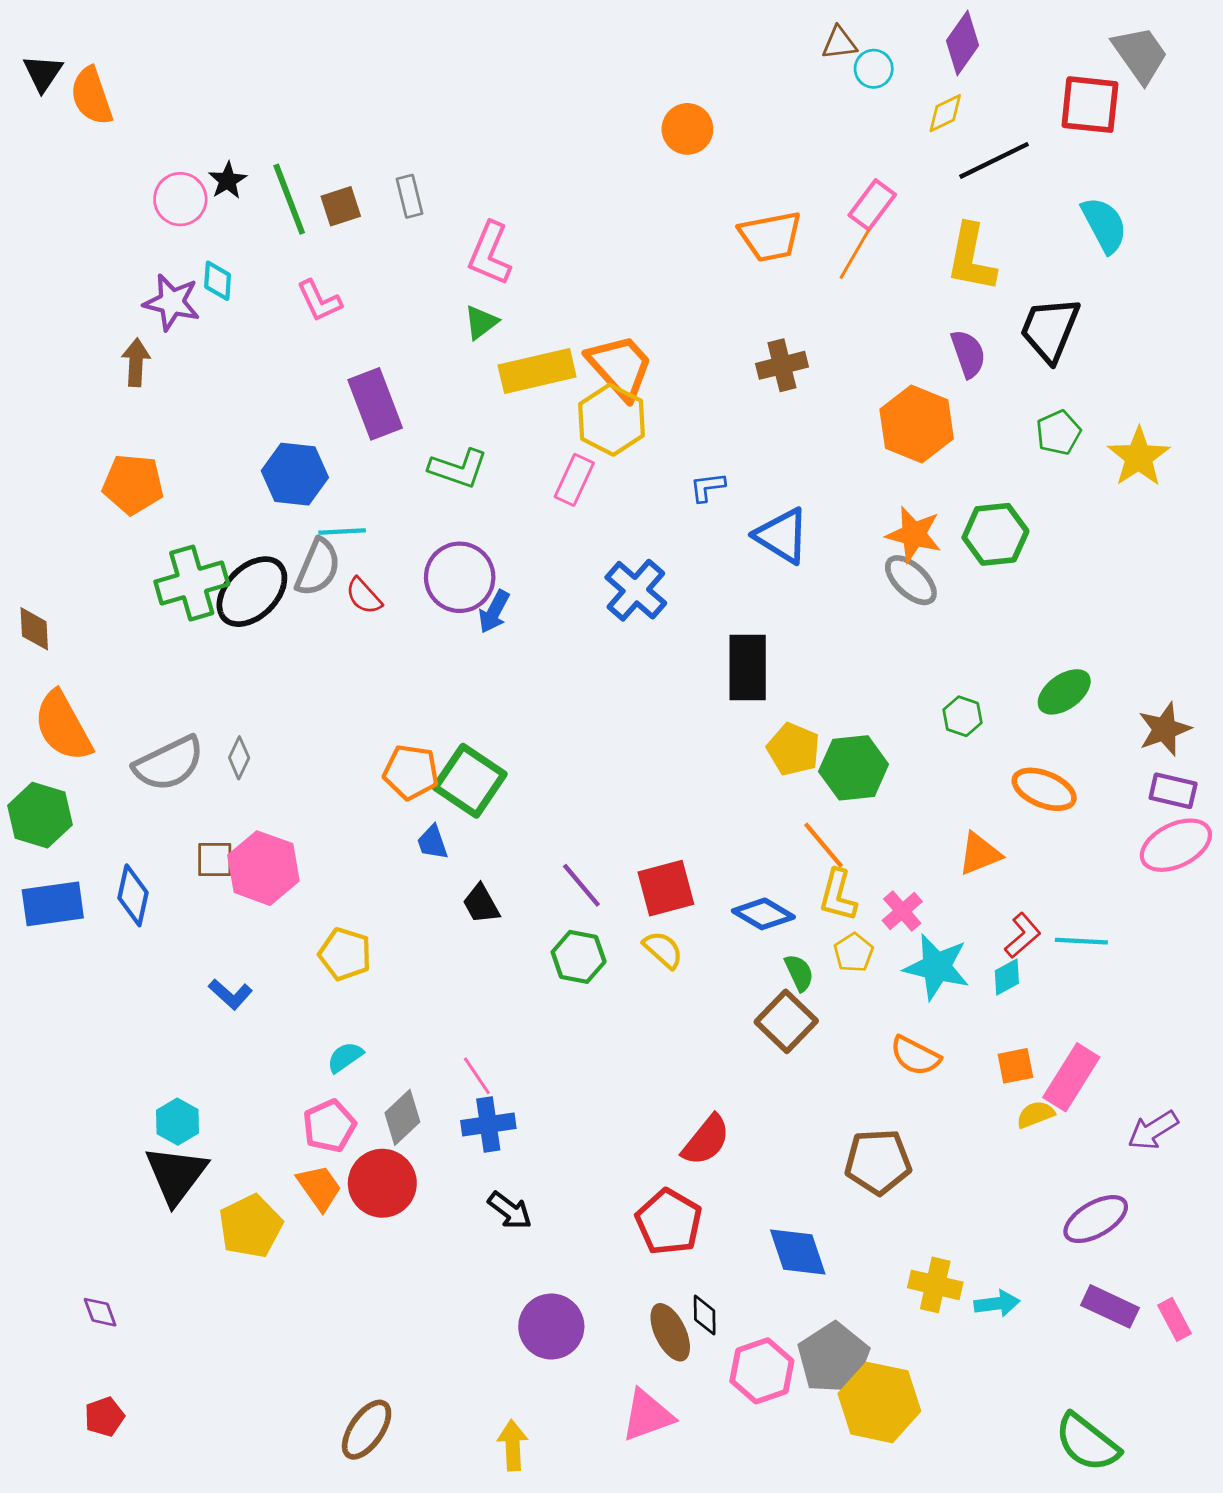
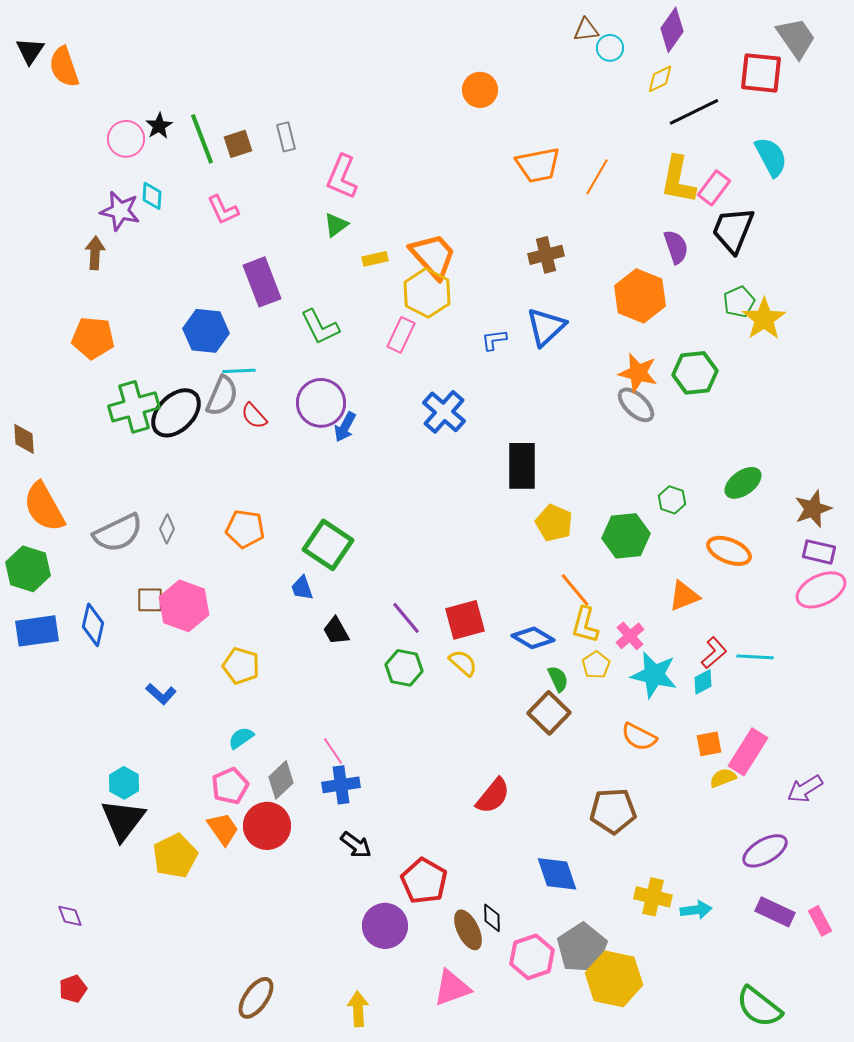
pink rectangle: (872, 205) -> (714, 188), moved
yellow rectangle: (537, 371) -> (375, 259), size x0.5
yellow star: (1139, 457) -> (764, 319), moved
green L-shape: (458, 468) -> (320, 327), turned 45
blue triangle: (782, 536) -> (546, 327), moved, turned 45
green hexagon: (854, 768) -> (626, 536), moved
orange pentagon: (411, 772) -> (245, 529), moved
red pentagon: (669, 1222) -> (424, 881), moved

